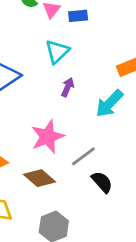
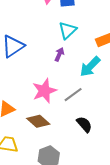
cyan triangle: (57, 52) -> (68, 30), moved
gray line: (83, 156) -> (73, 95), moved

